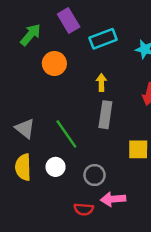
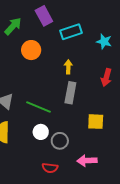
green line: (66, 134) -> (39, 107), turned -35
white circle: (56, 167) -> (41, 132), moved
pink arrow: (113, 199) -> (87, 161), moved

